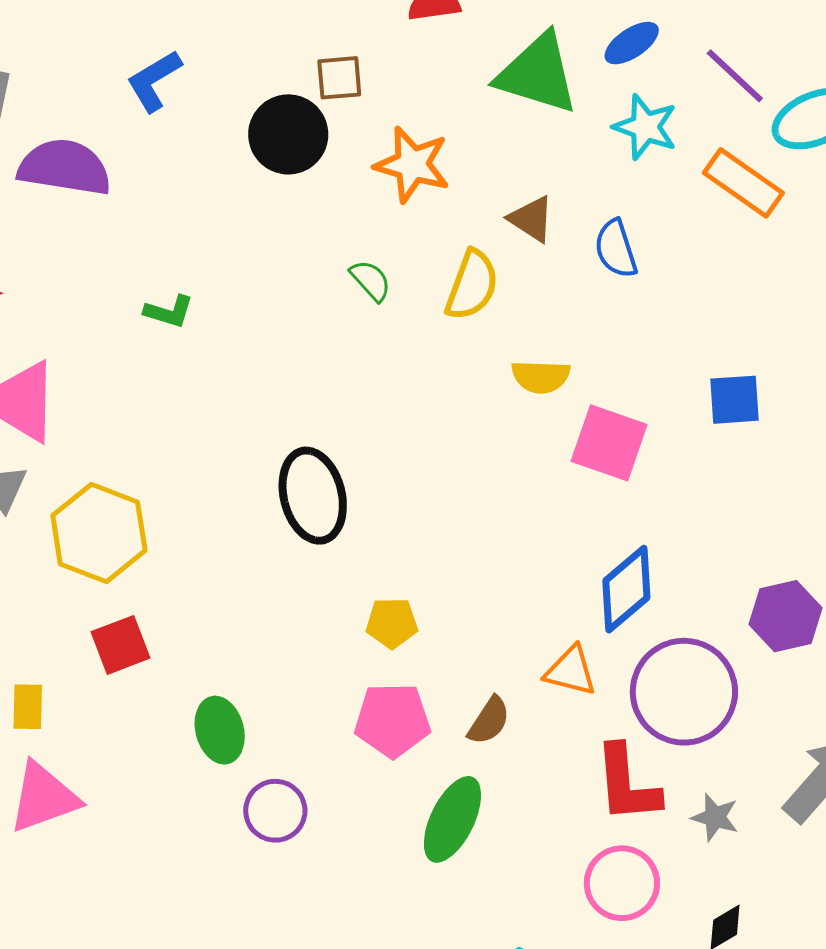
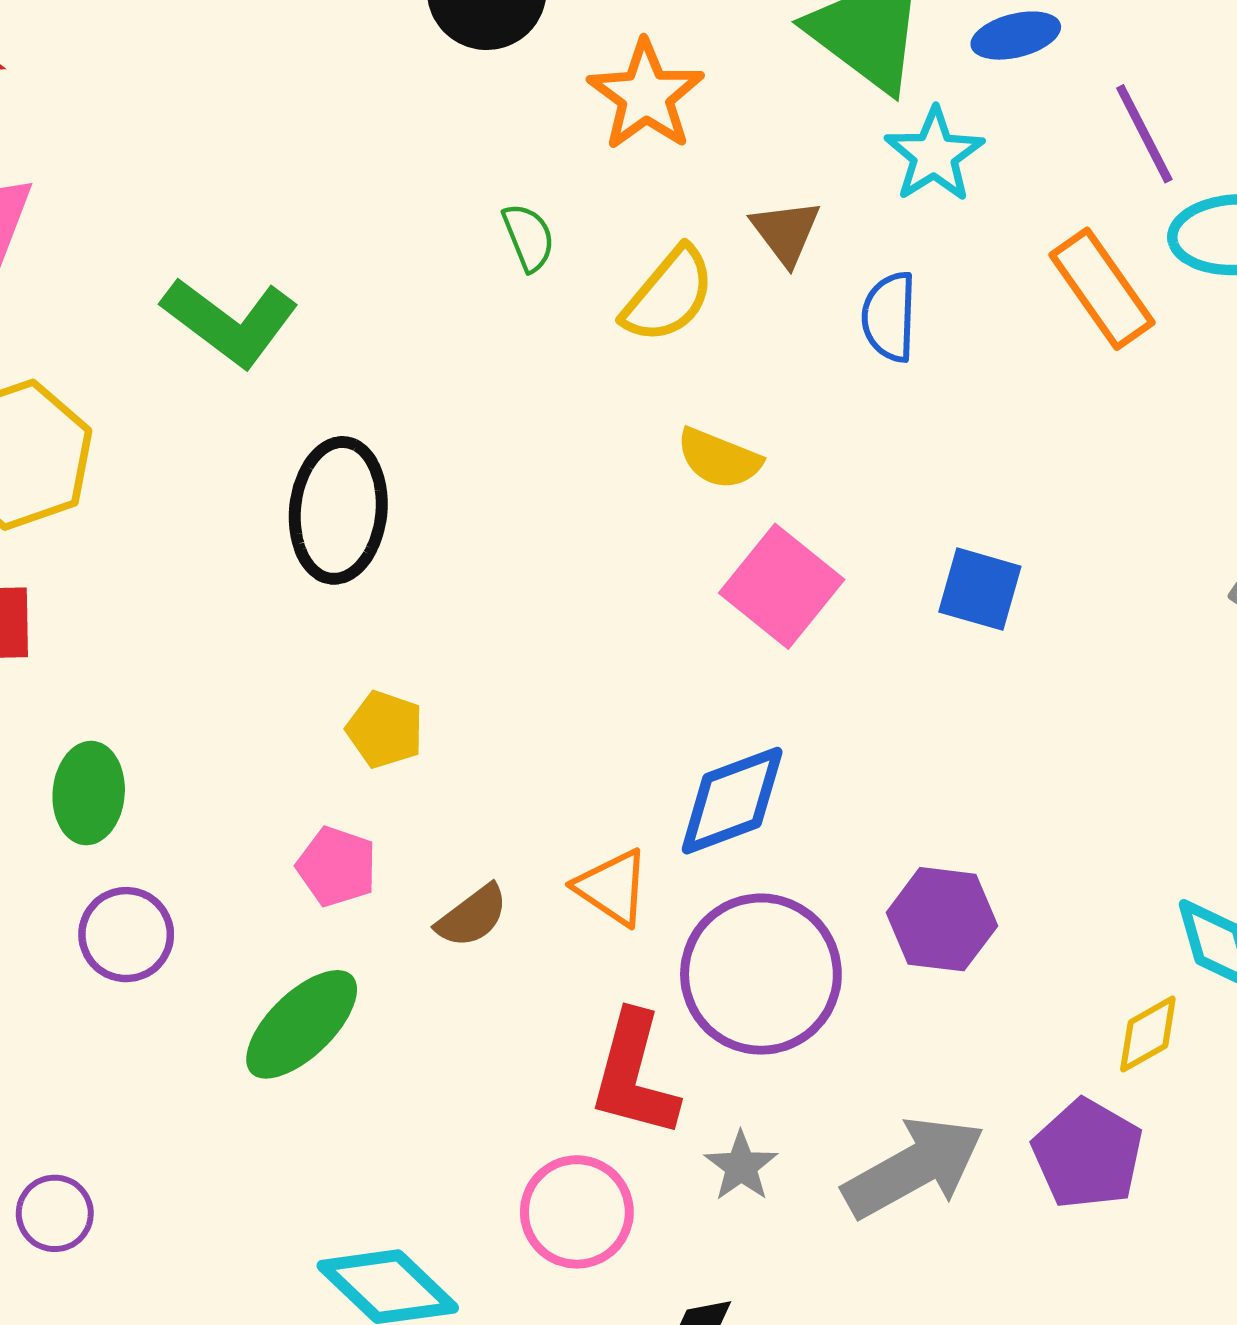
cyan star: (645, 127) -> (934, 155), moved
green L-shape: (169, 312) -> (230, 322), moved, size x1.8
pink pentagon: (393, 720) -> (337, 867), size x0.7
green ellipse: (452, 819) -> (302, 1024), moved

